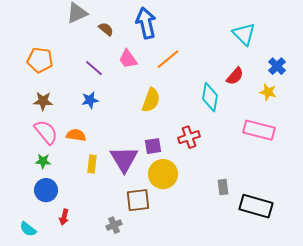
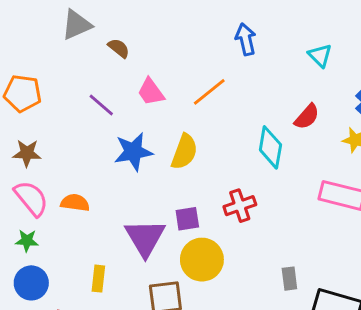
blue arrow: (146, 23) -> (246, 39), moved, size x0.7
cyan triangle: (244, 34) -> (320, 55), size x0.7
blue star: (90, 100) -> (133, 152), moved, size x1.5
yellow rectangle: (92, 164) -> (98, 279), moved

